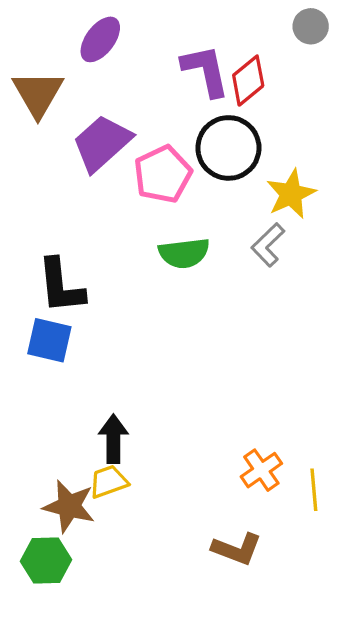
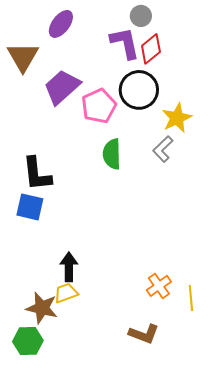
gray circle: (311, 26) -> (141, 16), moved
green semicircle: (184, 253) -> (112, 154), turned 96

